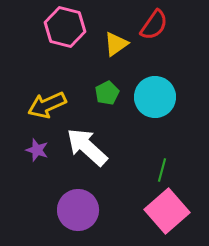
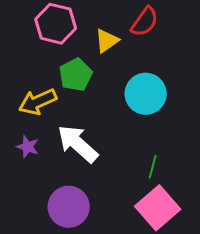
green pentagon: (107, 93) -> (76, 75), moved, size x1.4

